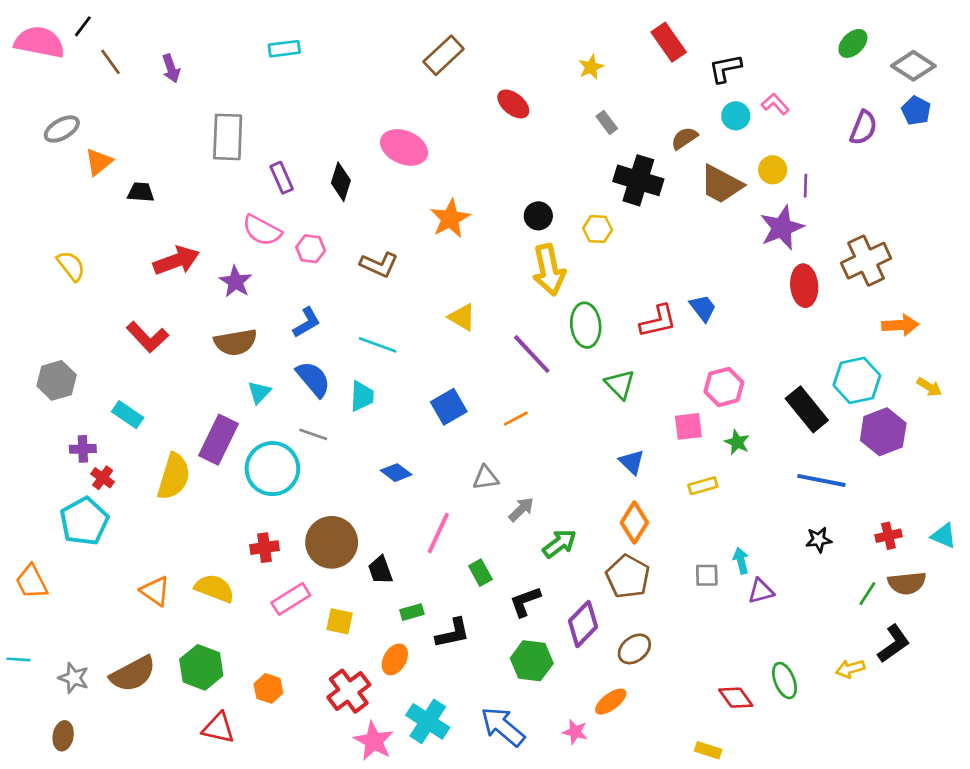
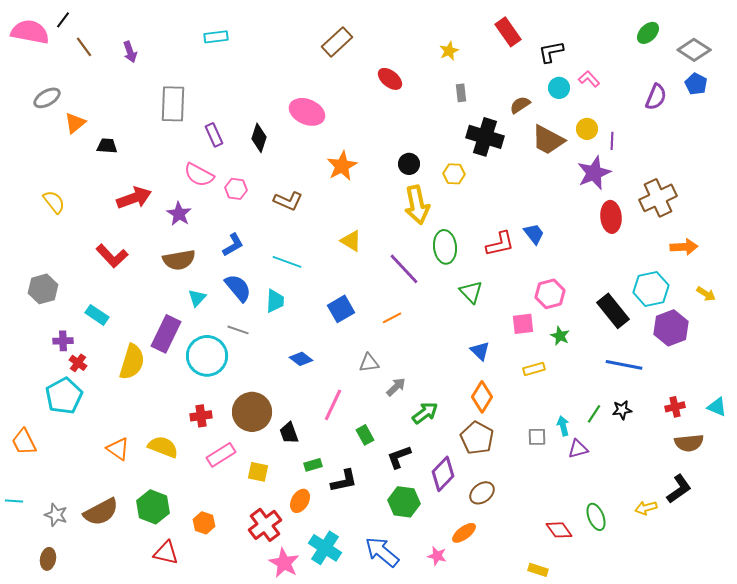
gray rectangle: (607, 122) -> (461, 93), turned 30
green line: (867, 594) -> (594, 414), moved

